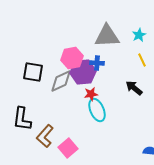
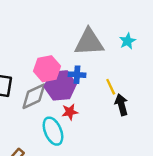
yellow line: (142, 60) -> (111, 87), moved
black arrow: (134, 88) -> (121, 105), turned 36
cyan ellipse: (97, 110) -> (53, 131), moved

